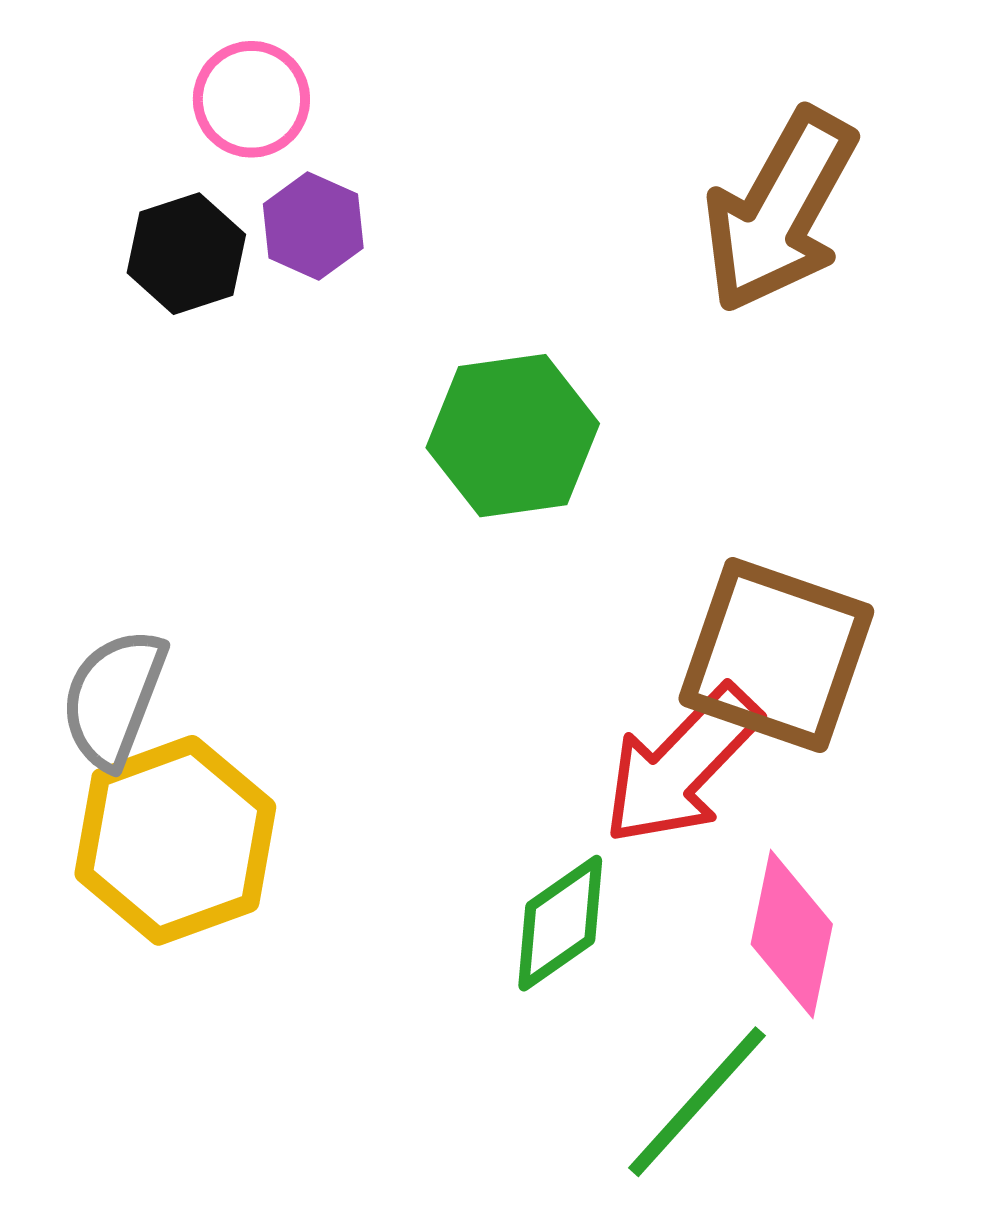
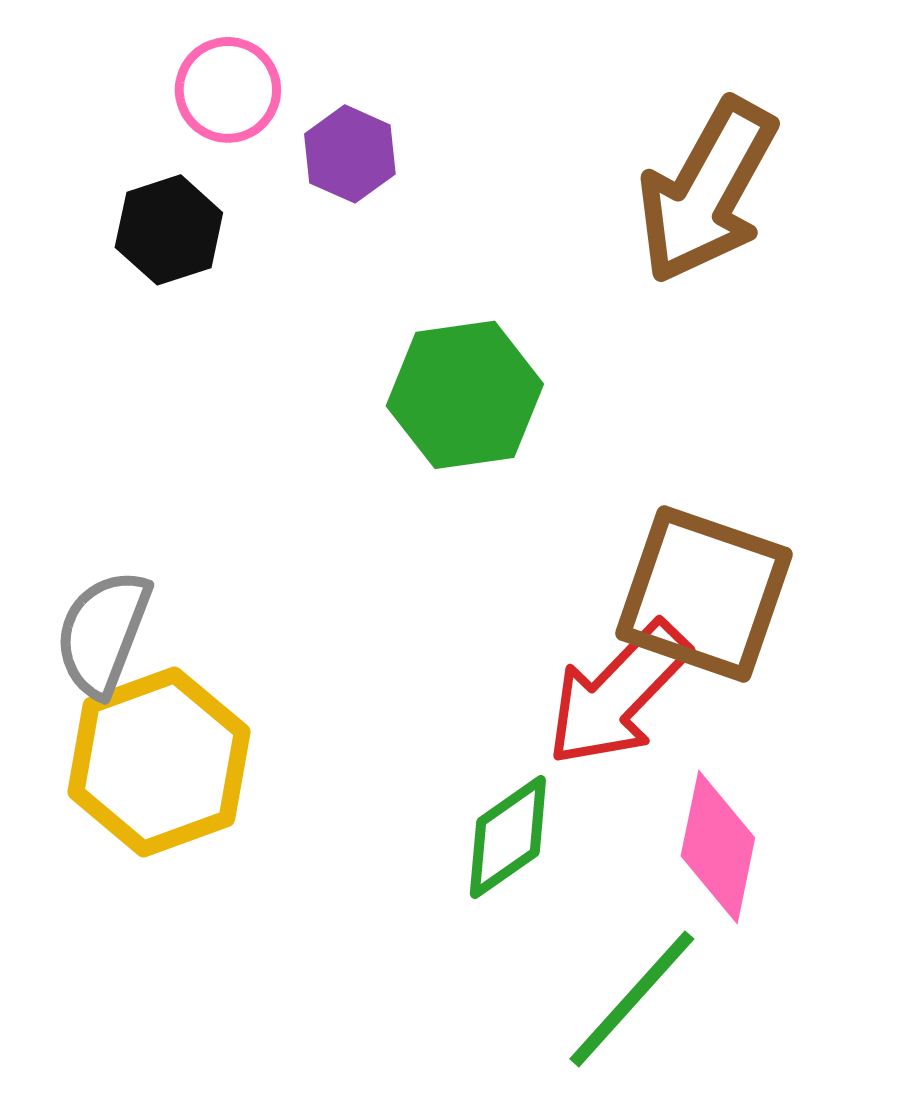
purple hexagon: (313, 226) -> (350, 154), moved

